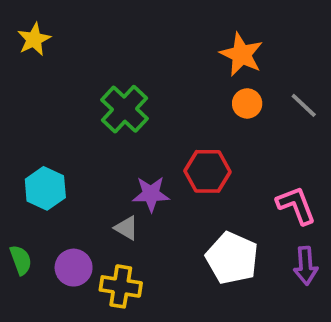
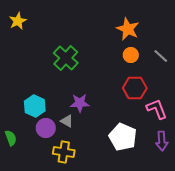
red hexagon: (207, 171) -> (135, 88), moved
cyan hexagon: (45, 188) -> (35, 106), moved
purple circle: (74, 268) -> (46, 128), moved

